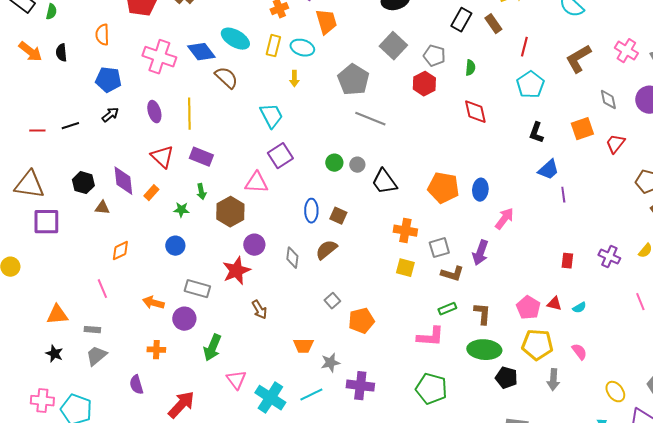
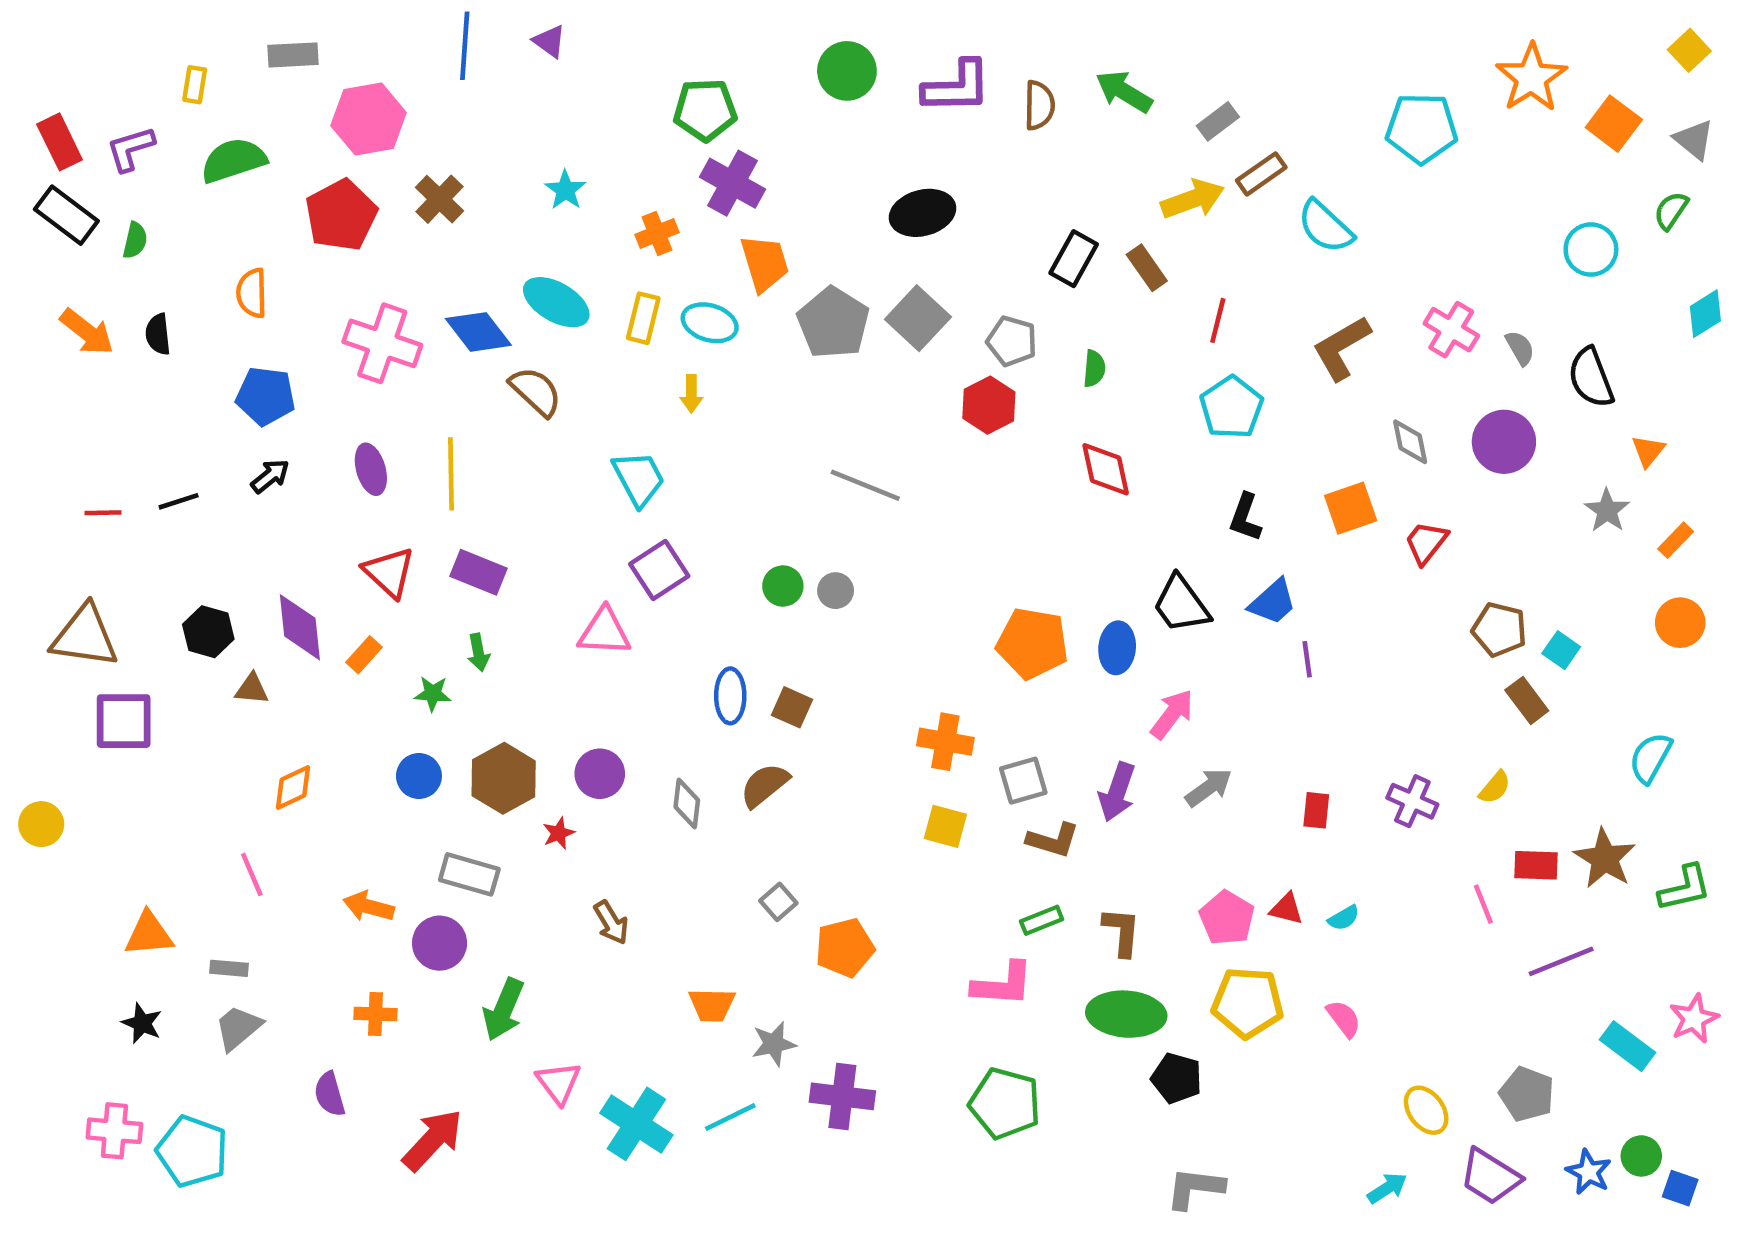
gray pentagon: (353, 80) -> (833, 323), moved
black trapezoid: (384, 182) -> (1181, 604), moved
brown hexagon: (230, 212) -> (504, 778), moved
red star: (236, 271) -> (559, 833), size x0.5
gray arrow: (553, 380) -> (1209, 787), moved, turned -130

